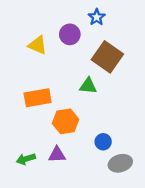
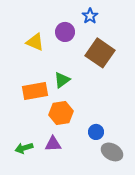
green triangle: (88, 86) -> (62, 80), moved, turned -42
gray ellipse: (120, 163) -> (112, 152), turned 45

